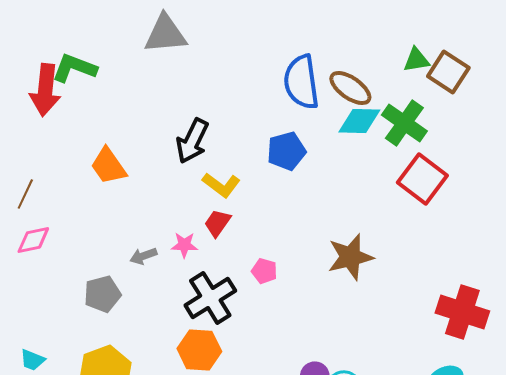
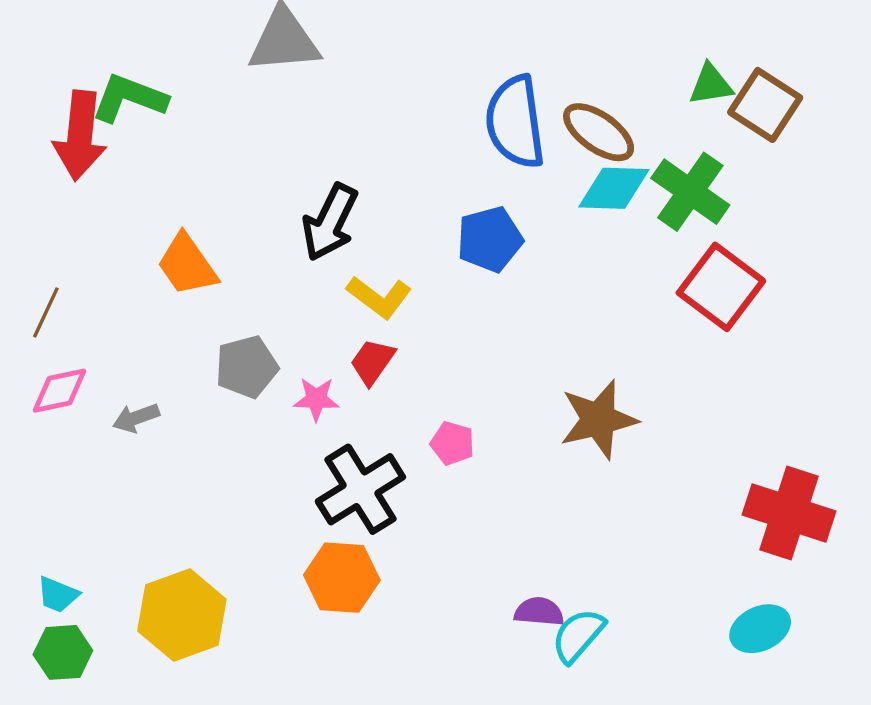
gray arrow: (143, 256) -> (136, 418), moved
gray pentagon: (102, 294) -> (247, 367), moved

